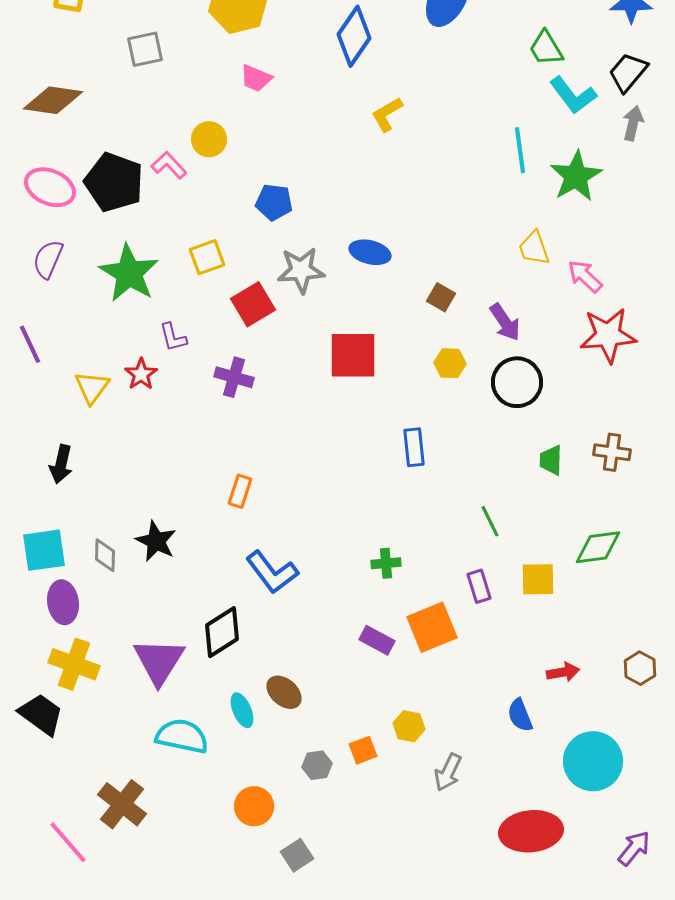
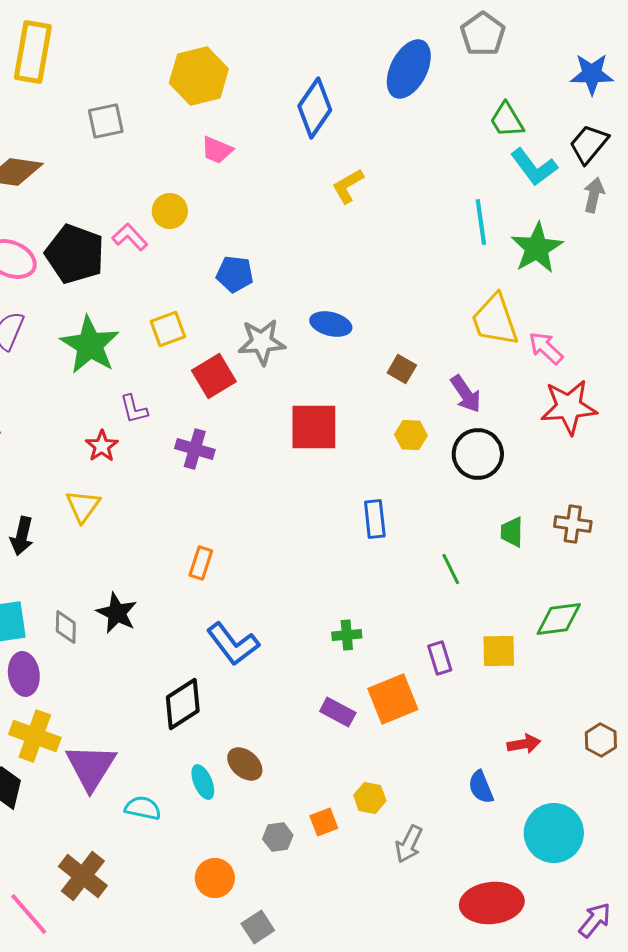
yellow trapezoid: (534, 248) -> (495, 320), size x1.5
yellow triangle: (92, 387) -> (83, 506), moved
green line: (490, 521) -> (451, 569), moved
purple triangle: (159, 661) -> (91, 767), moved
cyan semicircle: (182, 736) -> (143, 808), size x0.7

